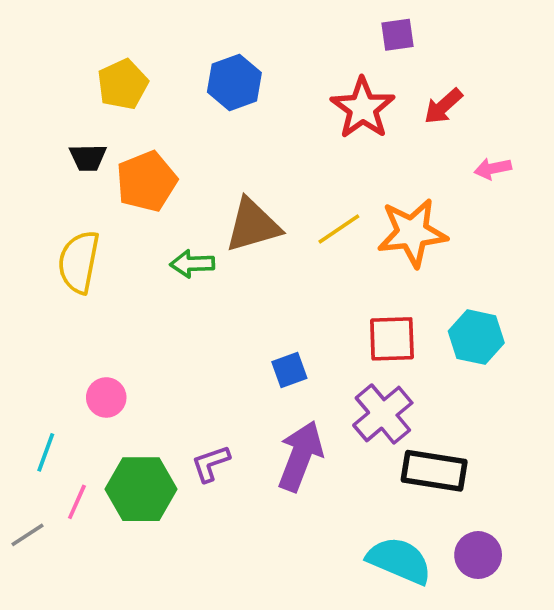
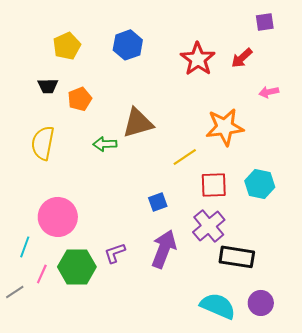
purple square: (397, 35) -> (265, 22), moved
orange pentagon: (147, 181) -> (80, 99), size x0.7
yellow line: (339, 229) -> (185, 157), moved
pink circle: (106, 397) -> (58, 217), size x1.8

